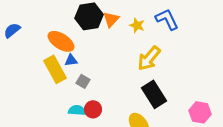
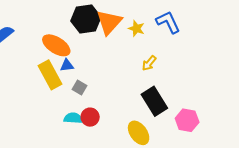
orange triangle: (111, 19) -> (109, 22), size x1.5
yellow arrow: (149, 58) -> (149, 63), size x0.6
pink hexagon: (200, 112) -> (187, 120), moved

